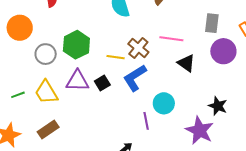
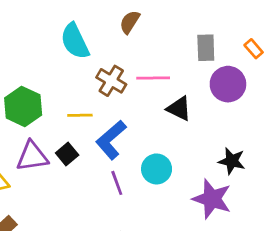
brown cross: (138, 48) -> (111, 81), moved
purple line: (146, 121) -> (117, 183), moved

